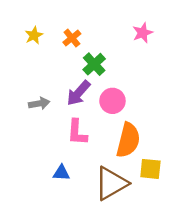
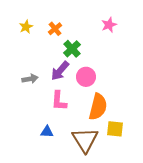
brown triangle: (111, 183) -> (85, 140), turned -32

